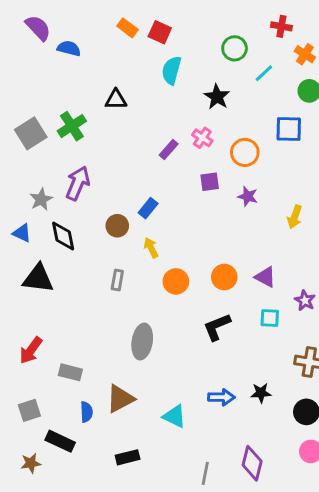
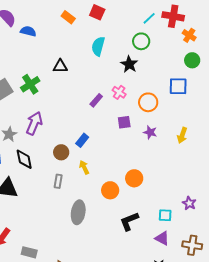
red cross: (281, 26) -> (173, 16), size x1.5
red square: (160, 32) -> (97, 12), moved
green circle: (235, 48) -> (141, 41), moved
cyan line: (264, 73) -> (149, 18), moved
yellow arrow: (295, 217) -> (182, 135), moved
orange circle: (224, 277) -> (134, 178), moved
purple triangle: (265, 277) -> (162, 238), moved
gray rectangle: (117, 280) -> (58, 181), moved
orange circle: (176, 281) -> (110, 190), moved
gray ellipse: (142, 342) -> (78, 212), moved

